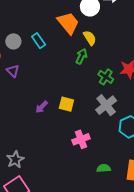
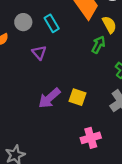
purple triangle: (13, 71) -> (39, 53), moved
purple arrow: (42, 107) -> (49, 98), size x1.5

